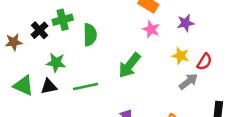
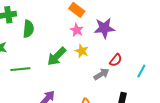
purple star: (186, 23) -> (104, 28), size x1.5
yellow star: (181, 56) -> (82, 51), moved

